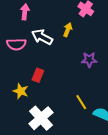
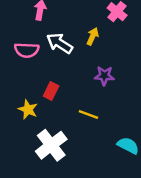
purple star: (89, 60) -> (104, 76), moved
yellow line: (81, 102) -> (88, 114), moved, turned -42

